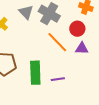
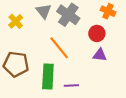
orange line: (57, 42) -> (59, 48), moved

